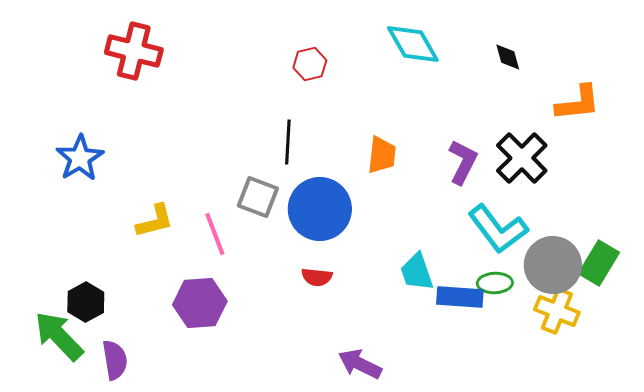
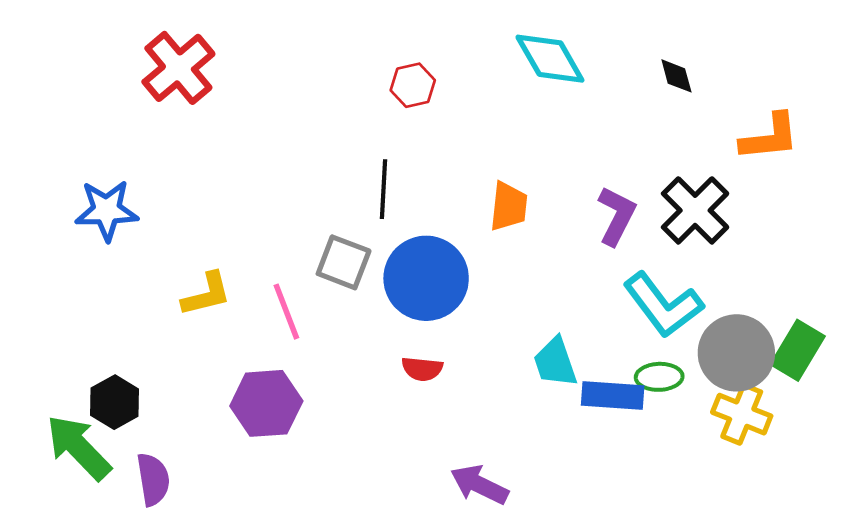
red cross: (134, 51) -> (178, 68), turned 36
blue star: (80, 158) -> (107, 210), turned 30

